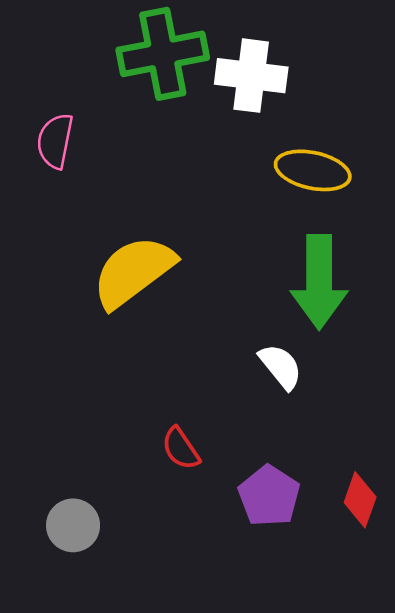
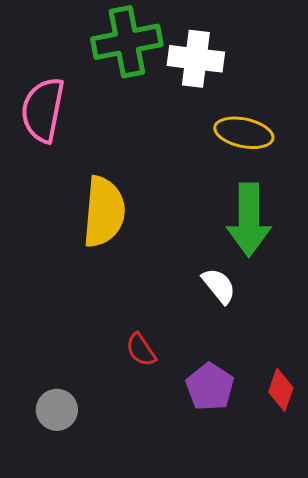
pink semicircle: (55, 141) -> (43, 110), size x1.5
yellow semicircle: (133, 272) -> (104, 212), turned 132

